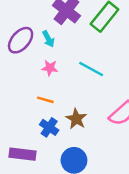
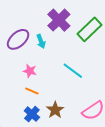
pink star: (50, 68) -> (30, 71), moved

